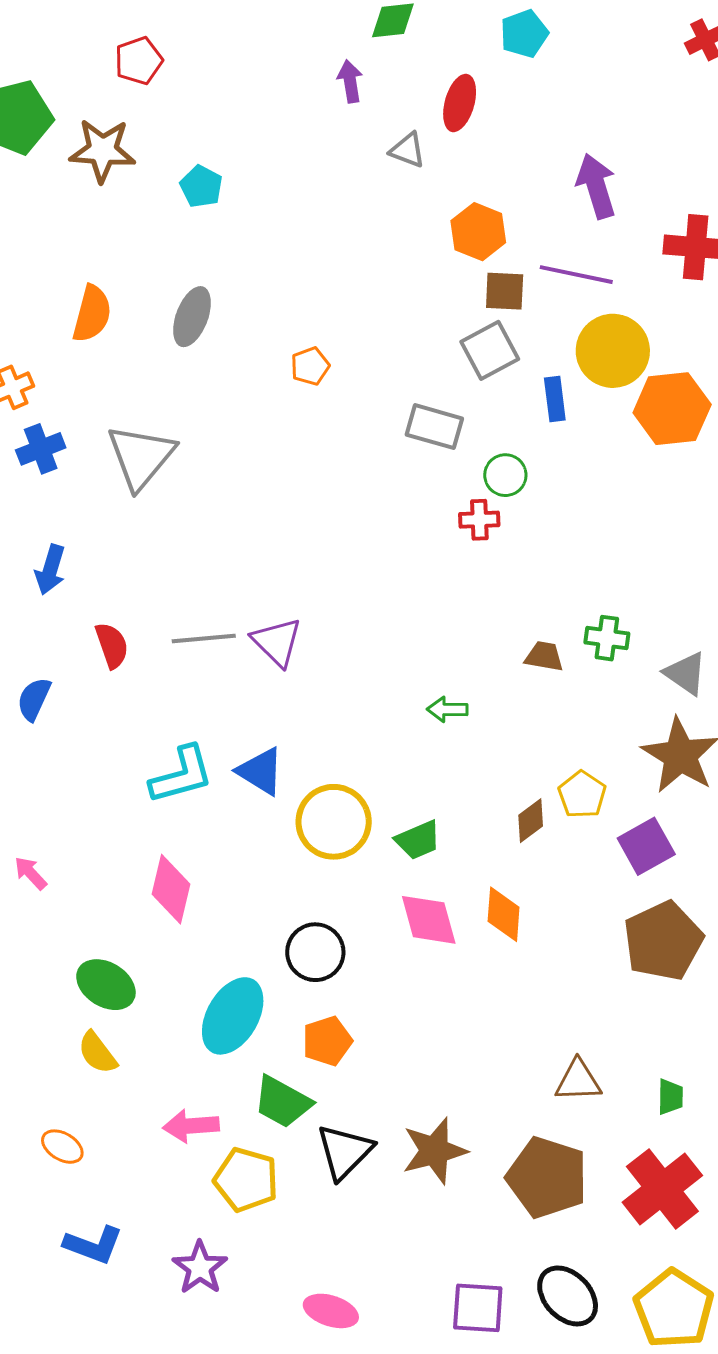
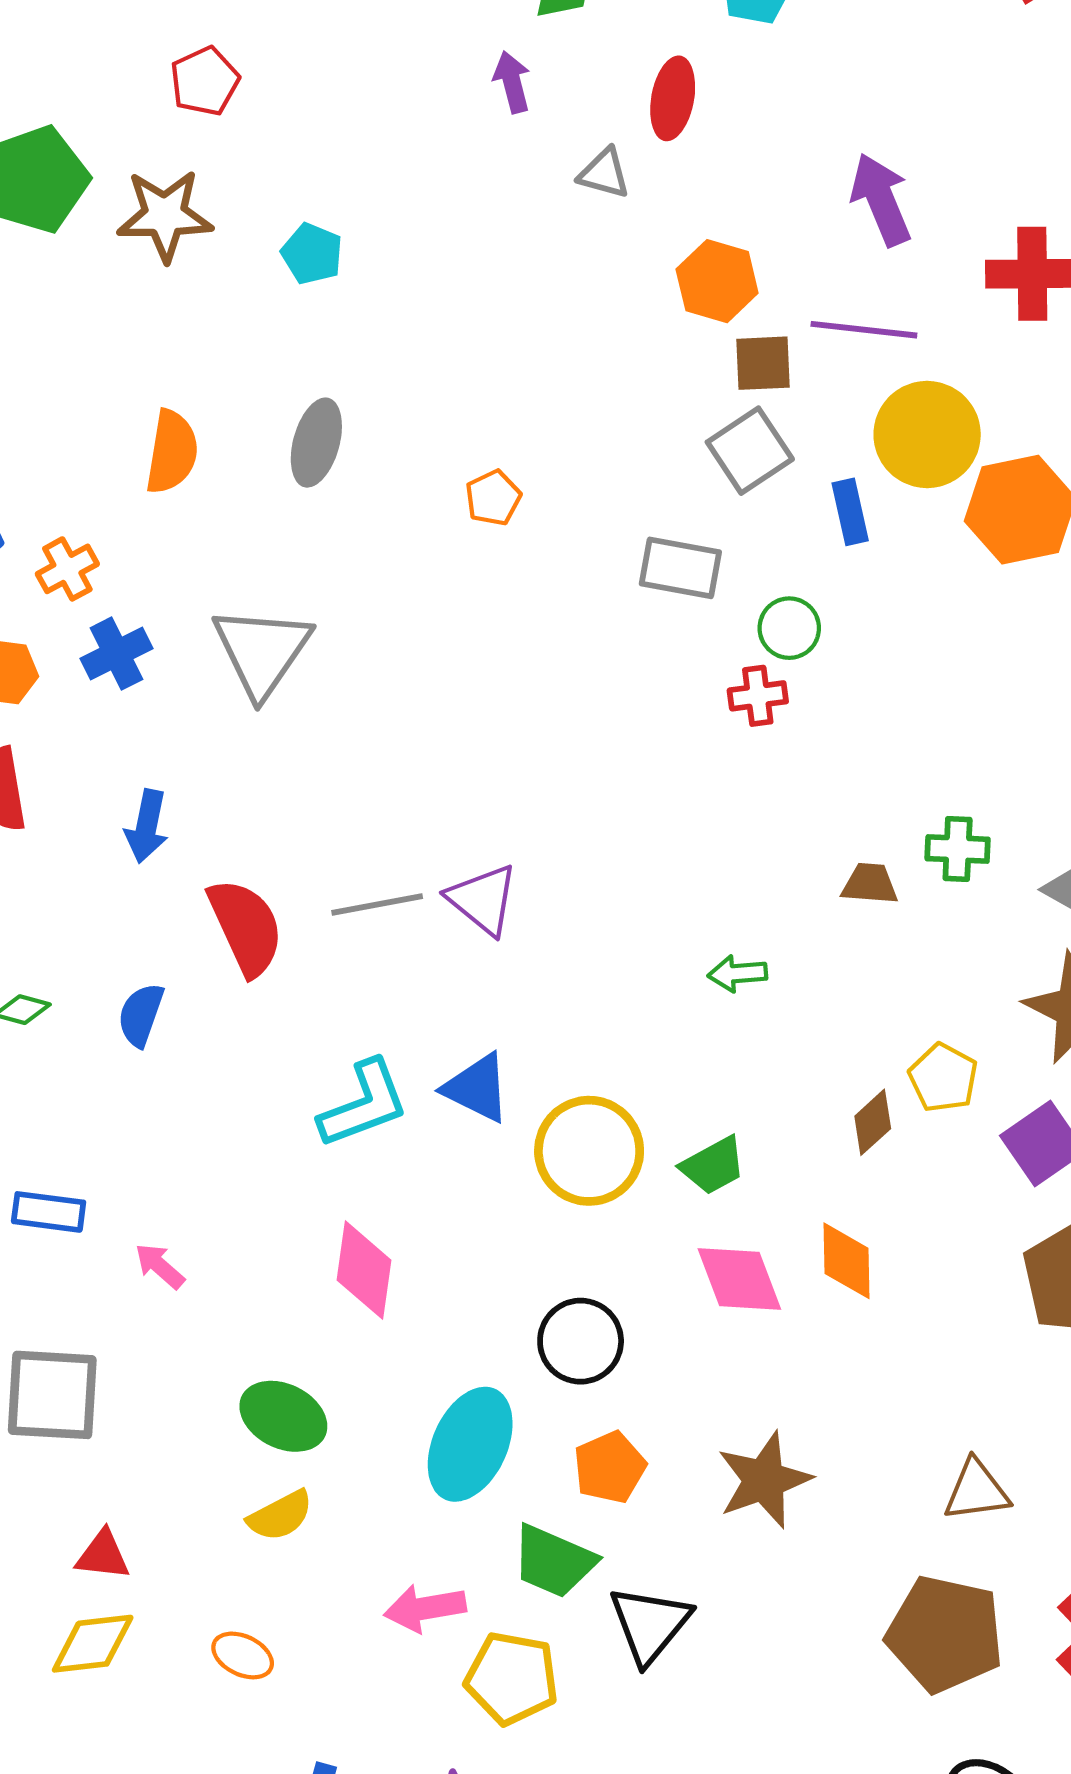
red semicircle: (112, 645) -> (246, 927), size x1.5
yellow semicircle: (97, 1053) -> (280, 1516), turned -75
brown star: (435, 1151) -> (764, 1480), moved

